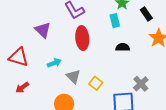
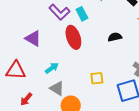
cyan rectangle: (115, 21) -> (82, 14), moved
gray triangle: (73, 76) -> (57, 88), moved
yellow square: (96, 83) -> (97, 78), turned -32

